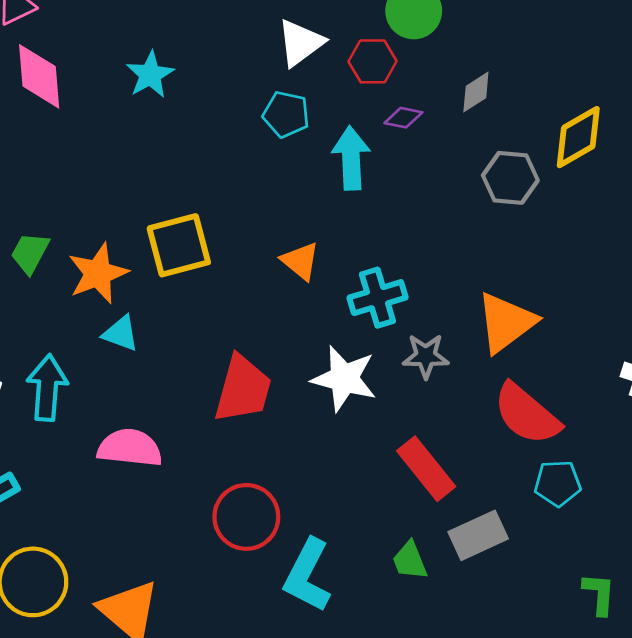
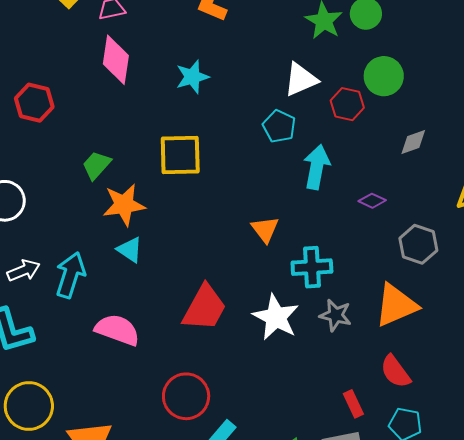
purple diamond: (403, 118) -> (372, 201), moved
gray hexagon: (510, 178) -> (418, 244), moved
yellow square: (179, 245) -> (180, 155), moved
green trapezoid: (30, 253) -> (96, 165), moved
red semicircle: (527, 414) -> (395, 372), size x0.7
red rectangle: (426, 469) -> (353, 404), moved, size x0.6

